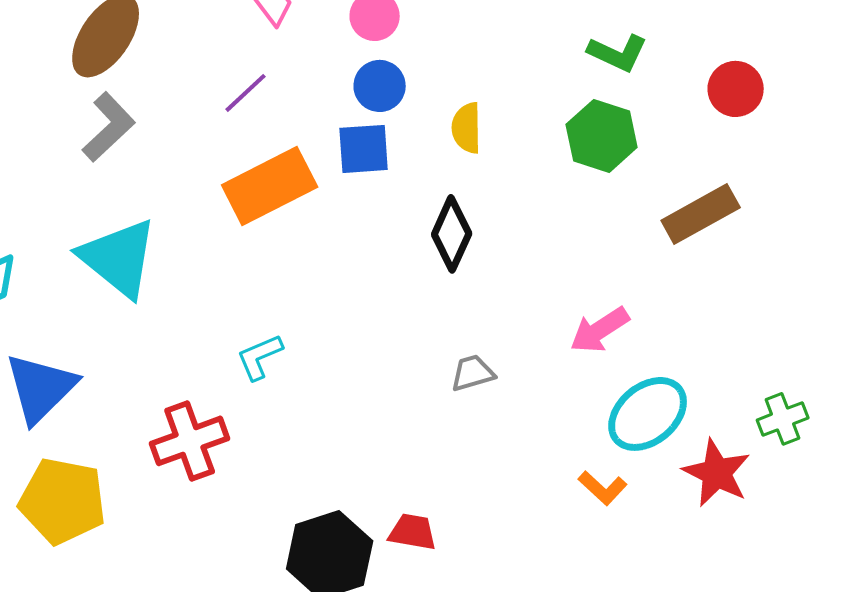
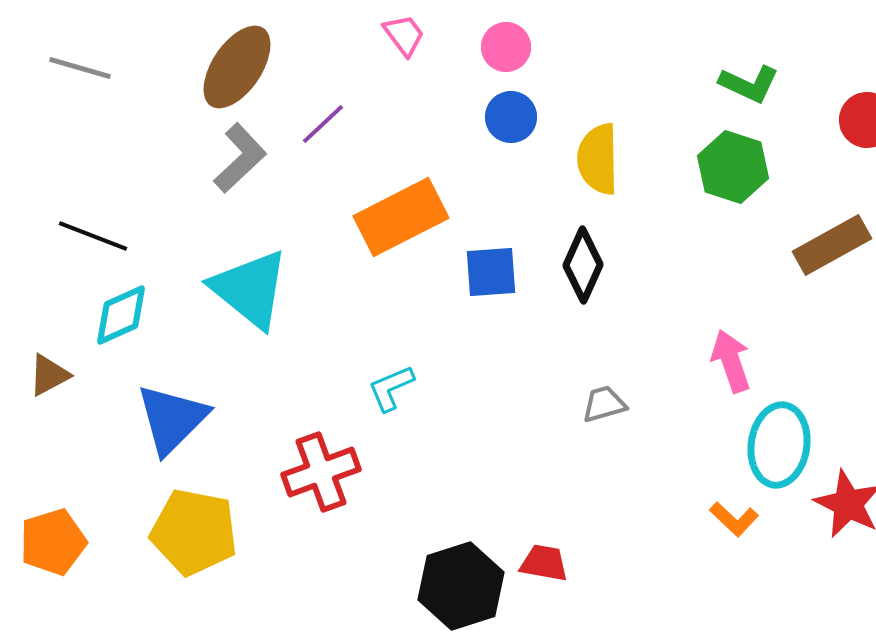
purple line: (246, 93) -> (323, 124), moved
yellow semicircle: (467, 128) -> (598, 159), size x1.4
blue square: (364, 149) -> (491, 272), moved
pink arrow: (600, 330) -> (731, 361), turned 104
cyan ellipse: (648, 414) -> (779, 445), turned -42

